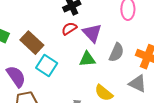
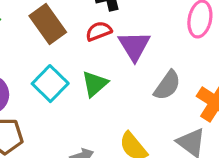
brown rectangle: (32, 43) -> (48, 24), moved
green triangle: (87, 59) -> (95, 84), moved, turned -48

